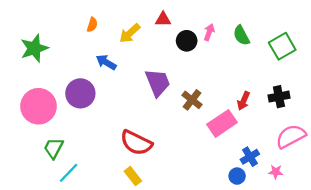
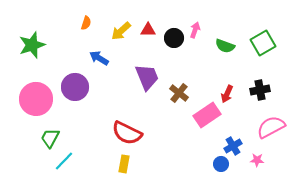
red triangle: (163, 19) -> (148, 30), moved
green semicircle: (241, 35) -> (225, 46), moved, turned -42
yellow rectangle: (133, 176) -> (124, 164), turned 48

